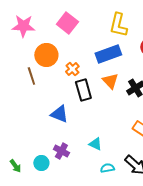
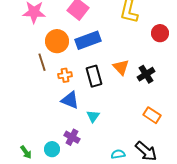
blue rectangle: (108, 54) -> (88, 40), moved
orange cross: (72, 69) -> (65, 75), moved, turned 32
cyan triangle: (95, 144) -> (93, 116), moved, turned 40

